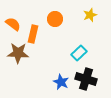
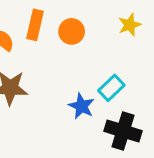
orange rectangle: (33, 34) -> (35, 25), moved
blue star: (61, 82) -> (81, 106), moved

